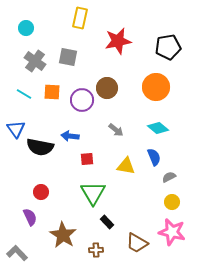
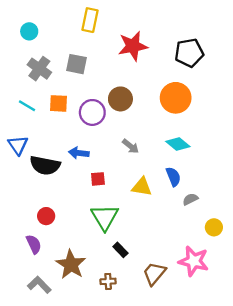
yellow circle: (172, 202) -> (214, 227), moved
brown trapezoid: (137, 243) -> (154, 274), turned 100
gray L-shape: (17, 253) -> (39, 285), moved

